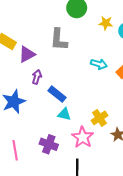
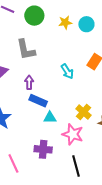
cyan arrow: (99, 64) -> (67, 71), moved, turned 56
purple arrow: (37, 77) -> (29, 82), moved

